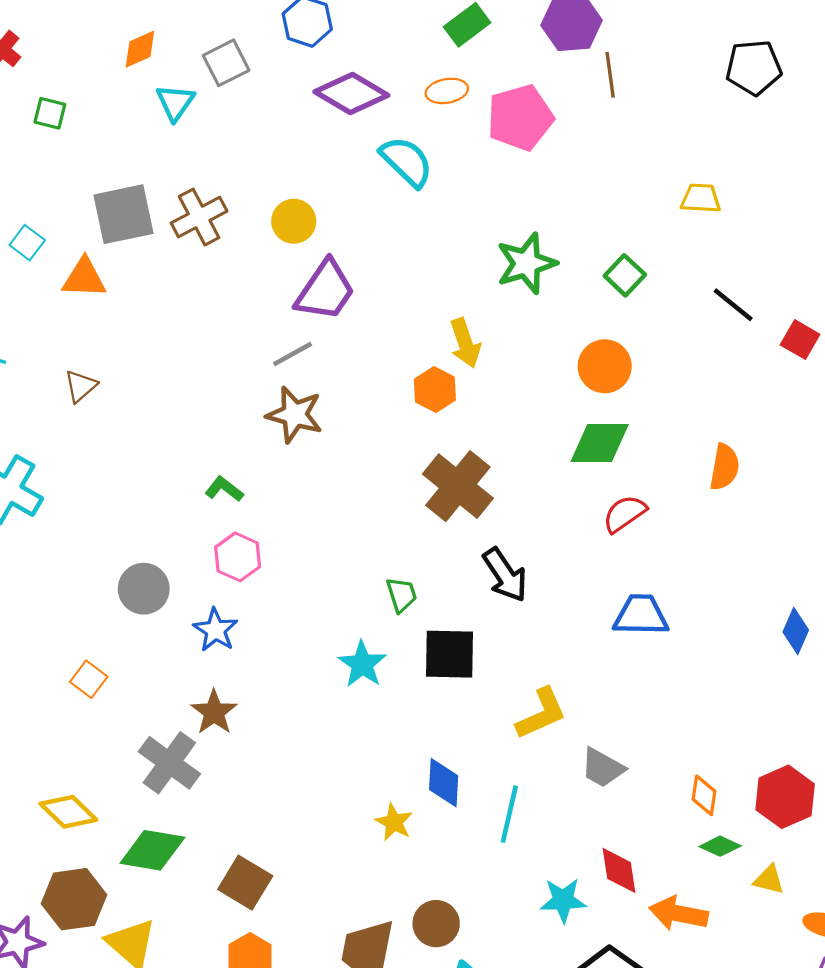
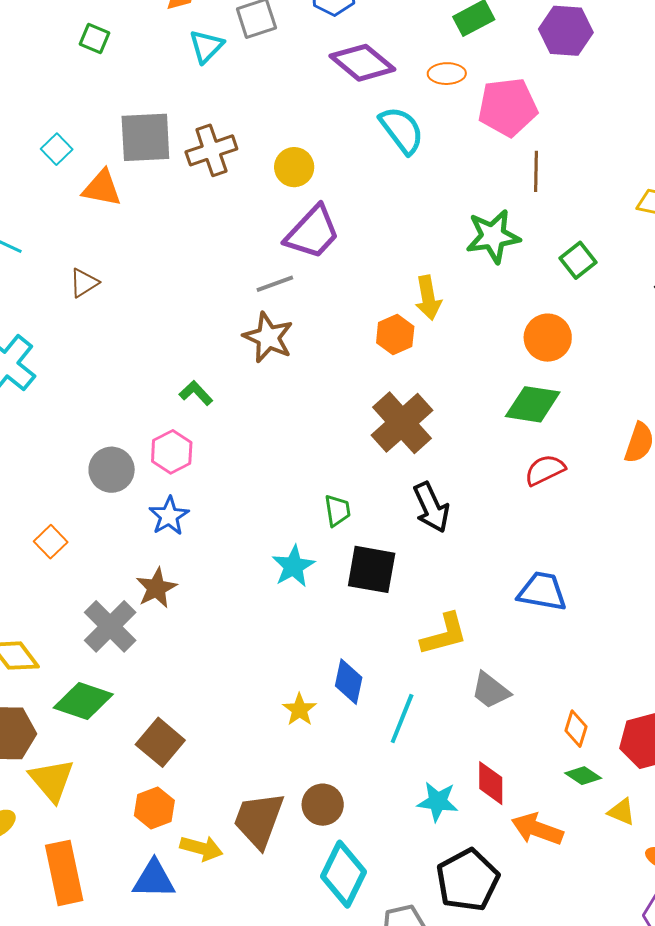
brown line: (610, 75) -> (536, 171), moved
pink hexagon: (238, 557) -> (172, 452), moved
blue trapezoid: (641, 615) -> (542, 591), moved

